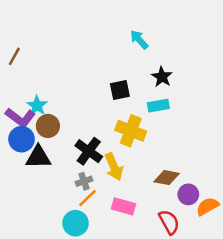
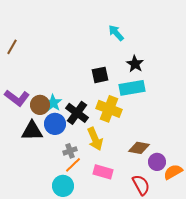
cyan star: (37, 106) -> (53, 103), moved
cyan rectangle: (158, 106) -> (132, 88), size x1.4
blue circle: (22, 139) -> (55, 124), moved
black cross: (89, 151) -> (77, 113), moved

